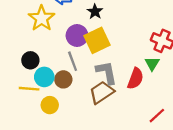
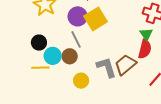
gray L-shape: (106, 72) -> (106, 67), moved
red semicircle: (135, 78) -> (145, 49), moved
brown trapezoid: (102, 92) -> (125, 65), moved
yellow circle: (50, 105) -> (81, 81), moved

